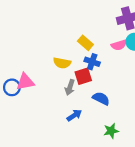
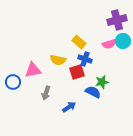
pink triangle: (25, 82) -> (33, 70), moved
gray arrow: (70, 87) -> (46, 93), moved
green star: (111, 131) -> (102, 82), moved

